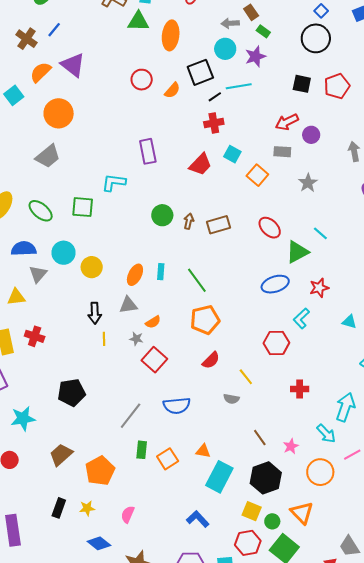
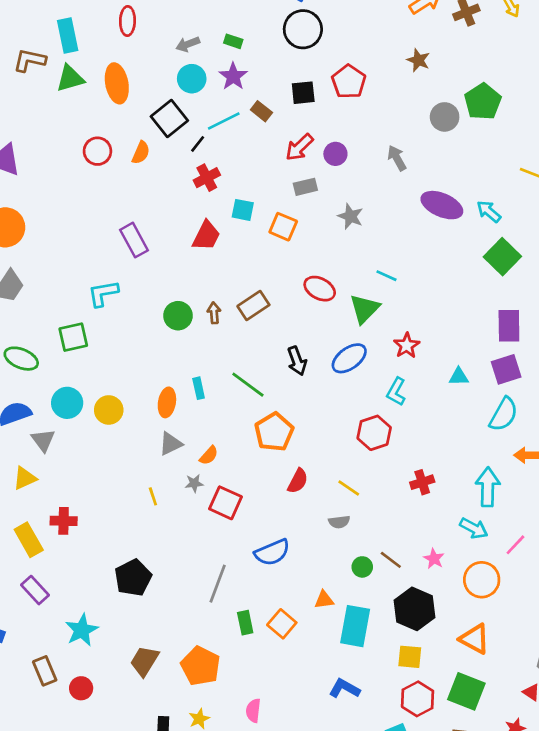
brown rectangle: (251, 12) -> (261, 111), moved
black arrow: (95, 313) -> (297, 361), moved
green circle: (272, 521) -> (362, 567), moved

